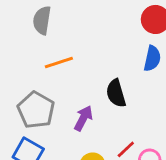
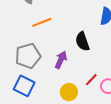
gray pentagon: (36, 110) -> (28, 56), turned 30

